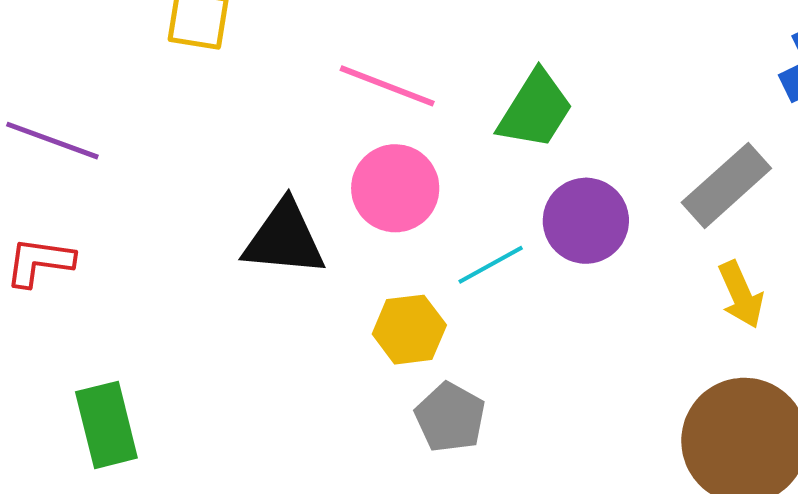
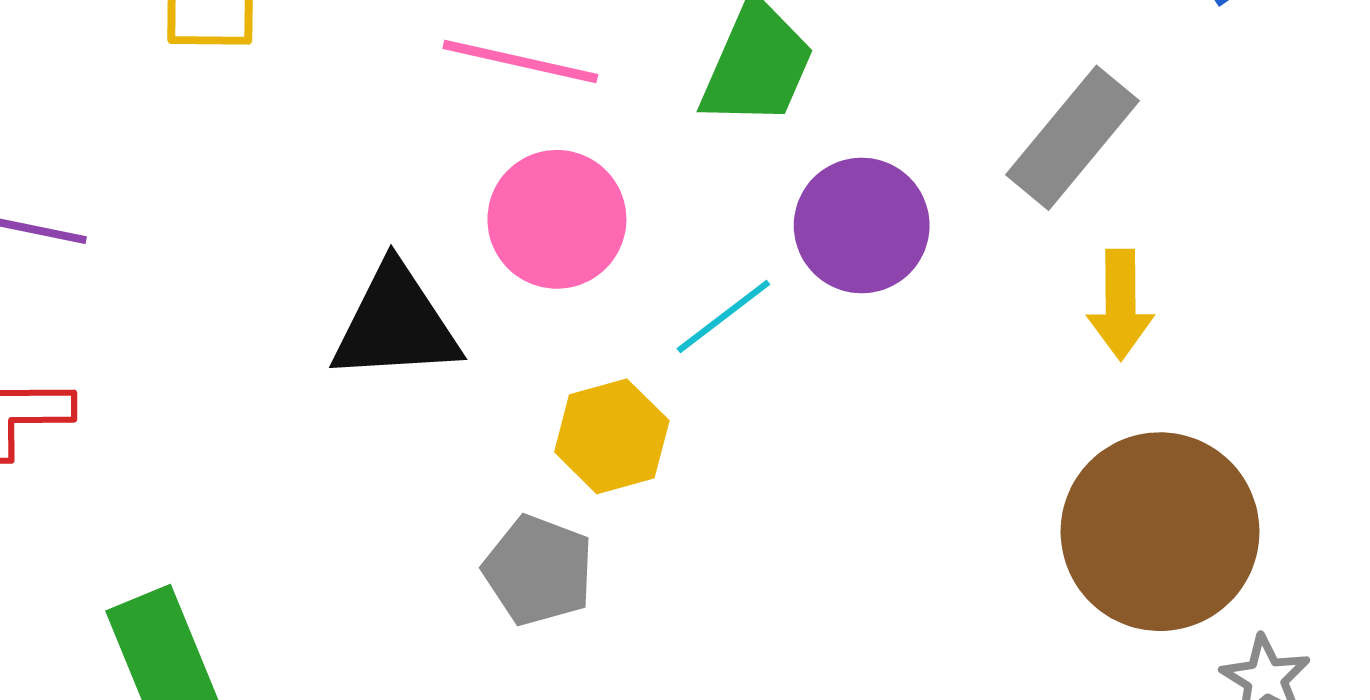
yellow arrow: (741, 295) -> (1121, 305), turned 32
gray pentagon: (450, 417) -> (538, 570), moved

